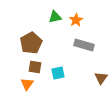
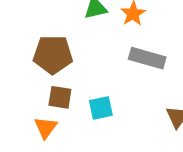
brown pentagon: (31, 43) -> (53, 55), turned 30

